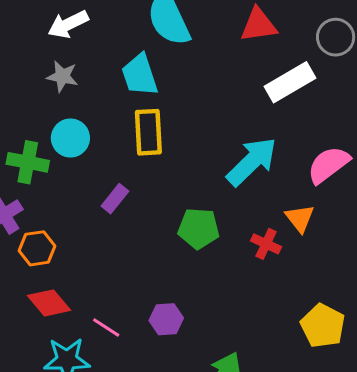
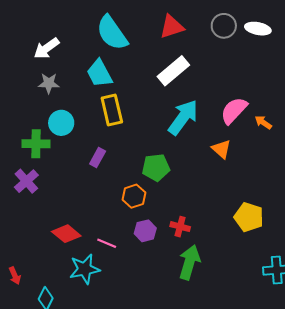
white rectangle: (290, 82) -> (173, 71), moved
red cross: (266, 244) -> (180, 227), moved
orange hexagon: (37, 248) -> (134, 196), moved

